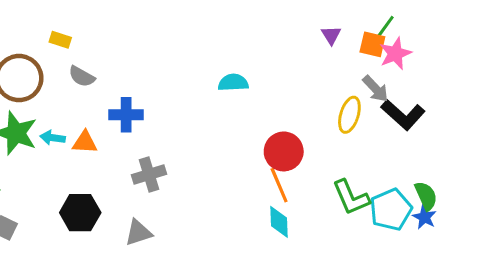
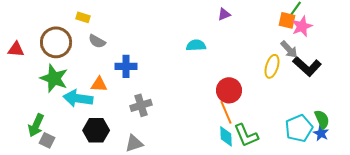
purple triangle: (331, 35) -> (224, 14), moved, turned 40
cyan arrow: (53, 138) -> (78, 98), moved, size x1.8
green L-shape: (351, 197) -> (246, 135), moved

